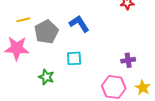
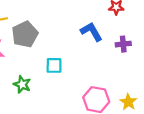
blue L-shape: (79, 24) -> (91, 32), moved
purple cross: (128, 60) -> (123, 44), moved

